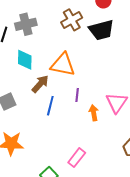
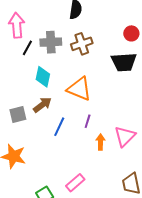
brown cross: (72, 20) -> (82, 44), moved
brown arrow: (40, 84) -> (42, 105), moved

